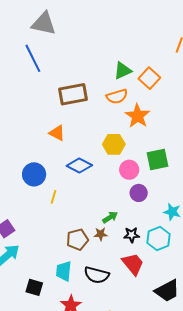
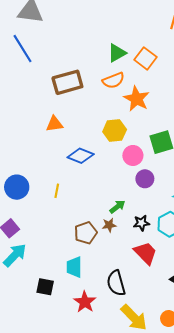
orange triangle: (57, 133) -> (54, 124), turned -30
blue circle: (34, 174) -> (17, 187), moved
black semicircle: (97, 275) -> (116, 283), moved, turned 65

